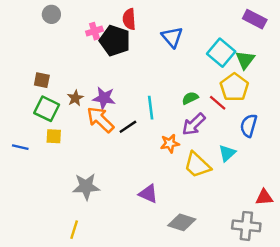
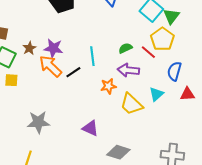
purple arrow: (194, 124) -> (128, 70), turned 50
red triangle: (264, 197) -> (187, 94), moved

